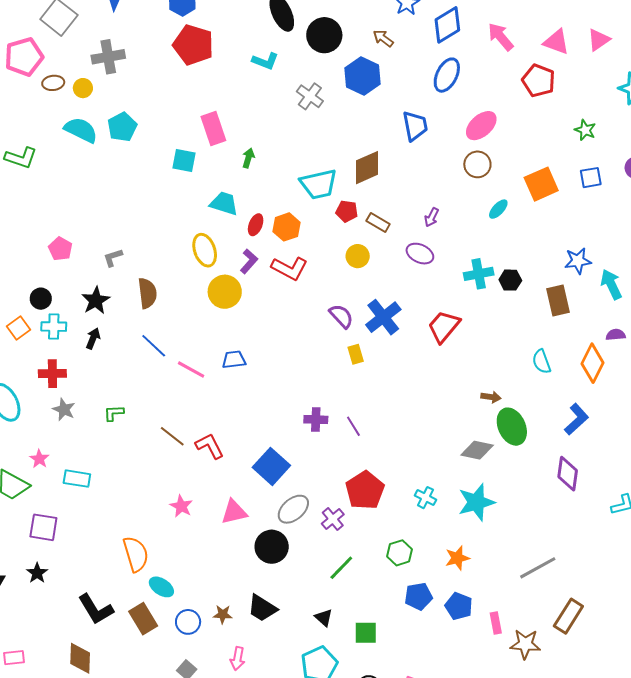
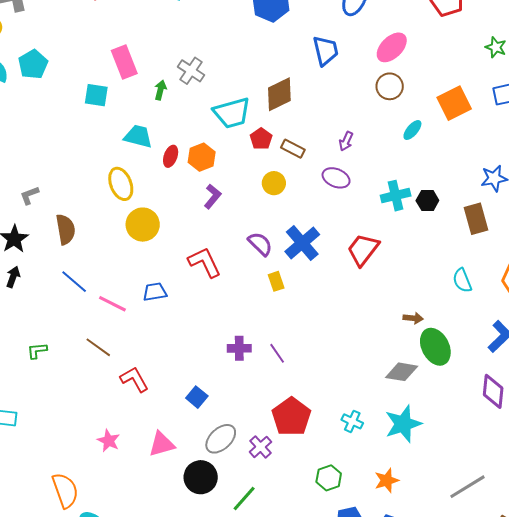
gray cross: (310, 96) -> (191, 71), moved
red pentagon: (347, 211) -> (261, 139), turned 30
purple L-shape: (249, 261) -> (212, 196), moved
red L-shape: (290, 268) -> (205, 262), moved, turned -141
brown line: (172, 436) -> (98, 347), moved
blue square: (271, 466) -> (197, 397), size x0.6
green line: (341, 568) -> (244, 498), moved

